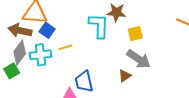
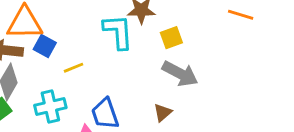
cyan cross: (41, 55) -> (50, 107), moved
brown triangle: (125, 76) -> (163, 112), moved

